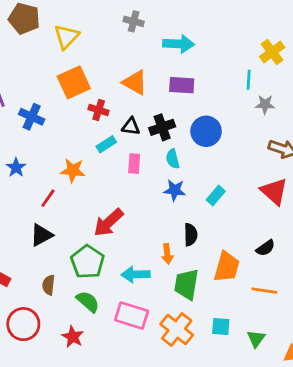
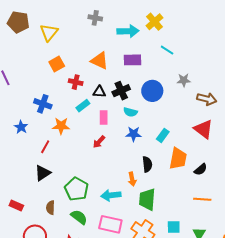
yellow cross: (272, 52) -> (155, 22), moved
cyan line: (249, 80) -> (167, 50), moved, turned -56
orange square: (74, 82) -> (57, 64), size x0.7
gray star: (265, 104) -> (184, 80), moved
blue cross: (32, 117) -> (43, 104), moved
cyan semicircle: (173, 159) -> (130, 112), turned -56
red arrow: (108, 223) -> (99, 142), moved, size x0.6
orange trapezoid: (227, 267) -> (178, 159), moved

